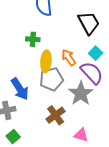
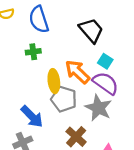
green cross: (33, 39) -> (33, 52), moved
orange arrow: (69, 57) -> (77, 72), size x1.4
gray pentagon: (51, 79) -> (64, 99), turned -30

